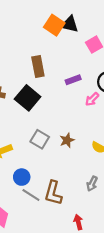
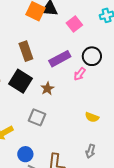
purple rectangle: (73, 80) -> (60, 59), size x1.5
brown star: (67, 140) -> (47, 89), moved

